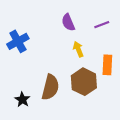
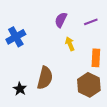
purple semicircle: (68, 22) -> (61, 20), turned 49
brown hexagon: (84, 82) -> (89, 85), moved

